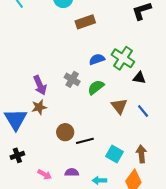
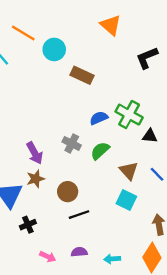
brown rectangle: (85, 22) -> (82, 75), turned 48
brown circle: (65, 132) -> (68, 192), moved
black line: (85, 141) -> (79, 215), moved
cyan square: (114, 154) -> (126, 200), moved
black cross: (17, 155) -> (28, 225), moved

